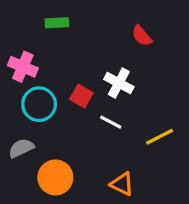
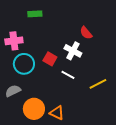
red semicircle: (142, 36) -> (86, 33), moved
pink cross: (23, 67) -> (14, 41), turned -30
orange triangle: (122, 184) -> (57, 113), moved

